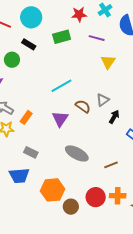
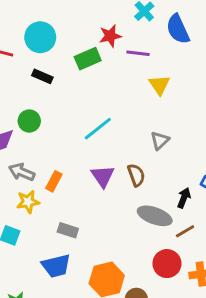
red star: (79, 14) -> (110, 36), moved
green circle: (12, 60) -> (29, 121), moved
brown semicircle: (83, 106) -> (136, 175), moved, turned 42
black arrow: (114, 117) -> (184, 198), moved
gray ellipse: (77, 153) -> (155, 216), moved
red circle: (96, 197) -> (167, 264), moved

